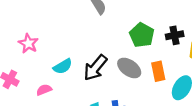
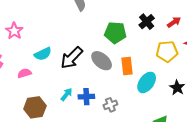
green pentagon: (142, 35) -> (115, 33), turned -30
black cross: (175, 35) -> (147, 22), moved, turned -35

